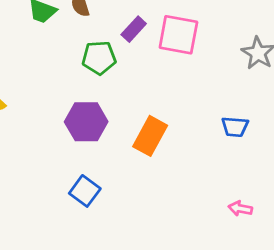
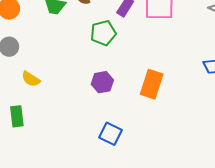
purple hexagon: (86, 122) -> (102, 82), size x0.7

